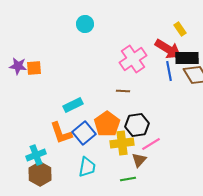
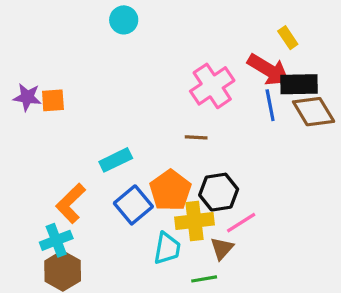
cyan circle: (85, 24) -> (124, 20), moved
orange L-shape: (61, 133) -> (71, 203), moved, turned 65
cyan trapezoid: (87, 167) -> (167, 248), moved

